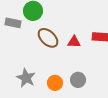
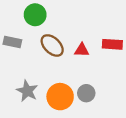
gray rectangle: (13, 23) -> (12, 42), moved
orange circle: (55, 83) -> (60, 97), size x1.5

